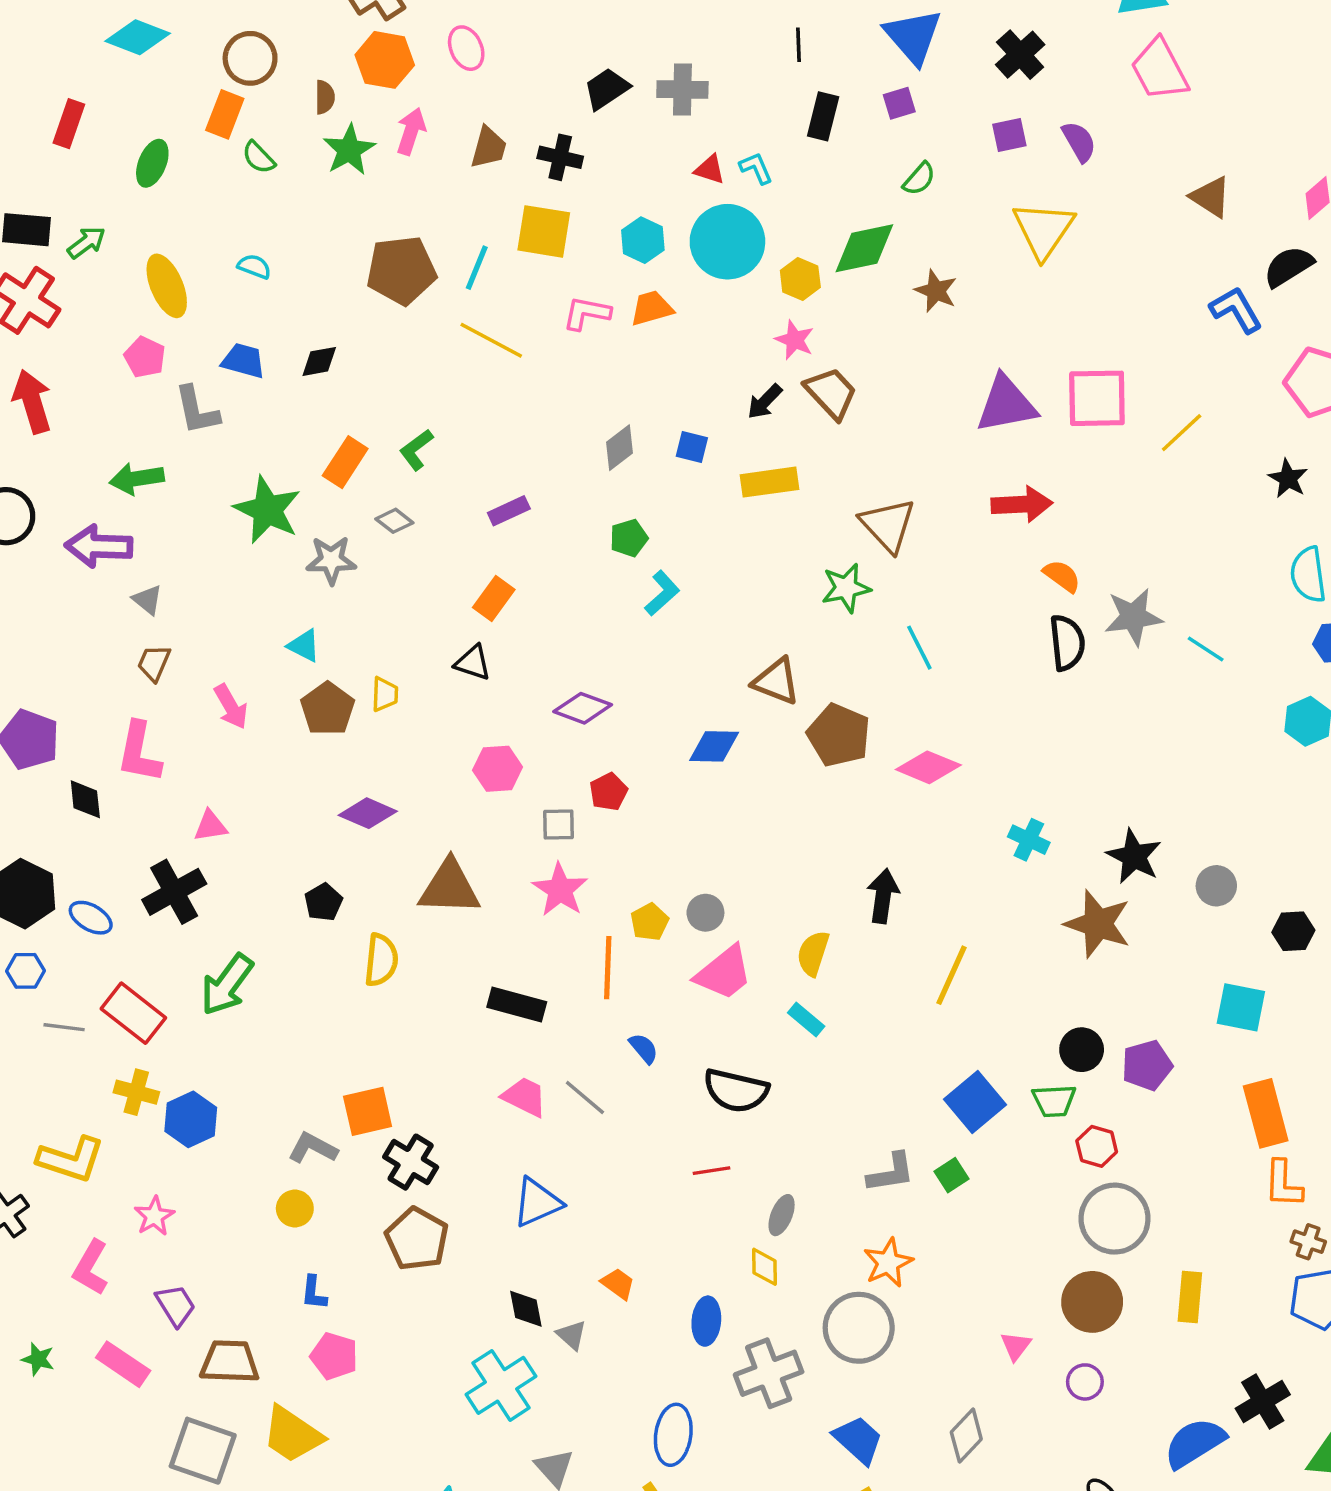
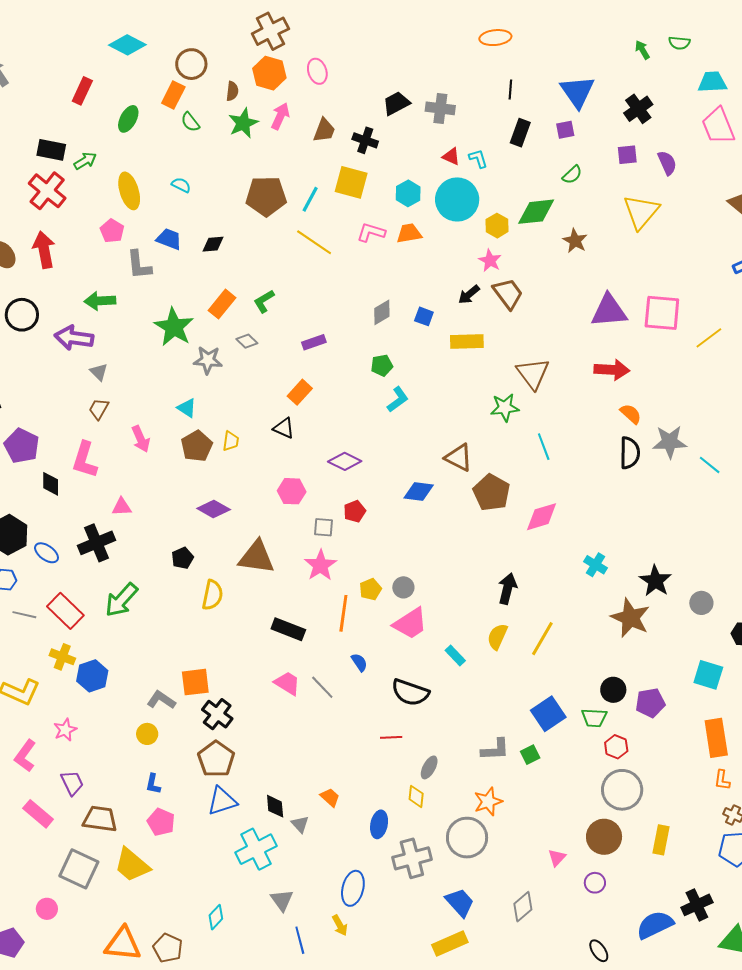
pink diamond: (928, 767) -> (542, 517), turned -45
yellow semicircle: (813, 953) -> (497, 637), moved
orange L-shape: (1283, 1184) -> (722, 780), size x0.7
blue triangle: (537, 1202) -> (222, 801), moved

